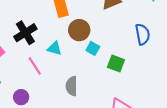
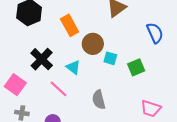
cyan triangle: (54, 48) -> (73, 67), turned 35
green square: (116, 63) -> (136, 67), turned -30

